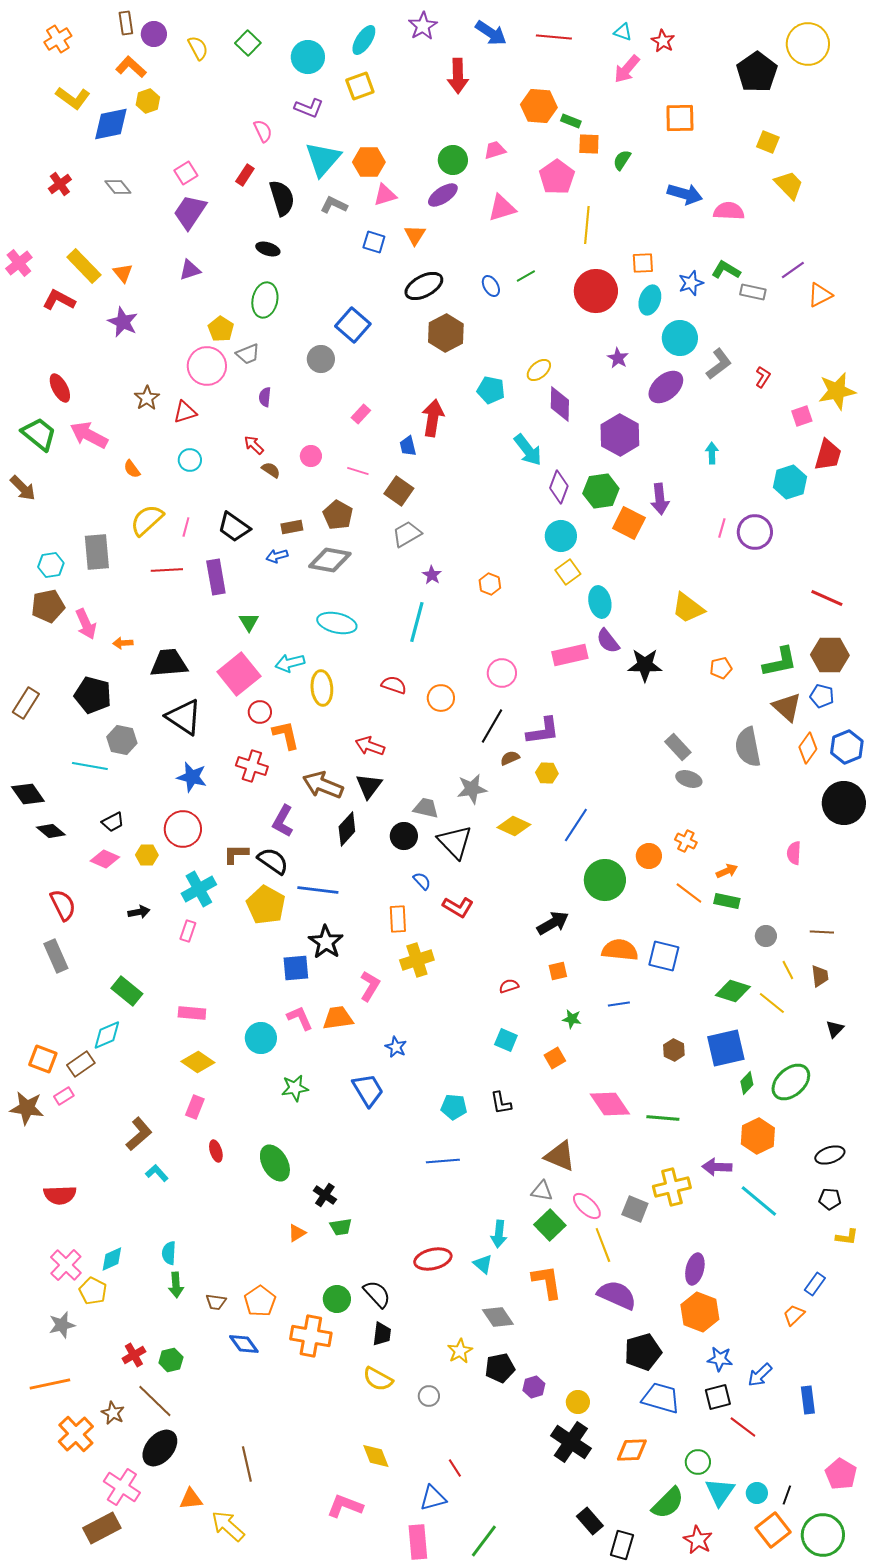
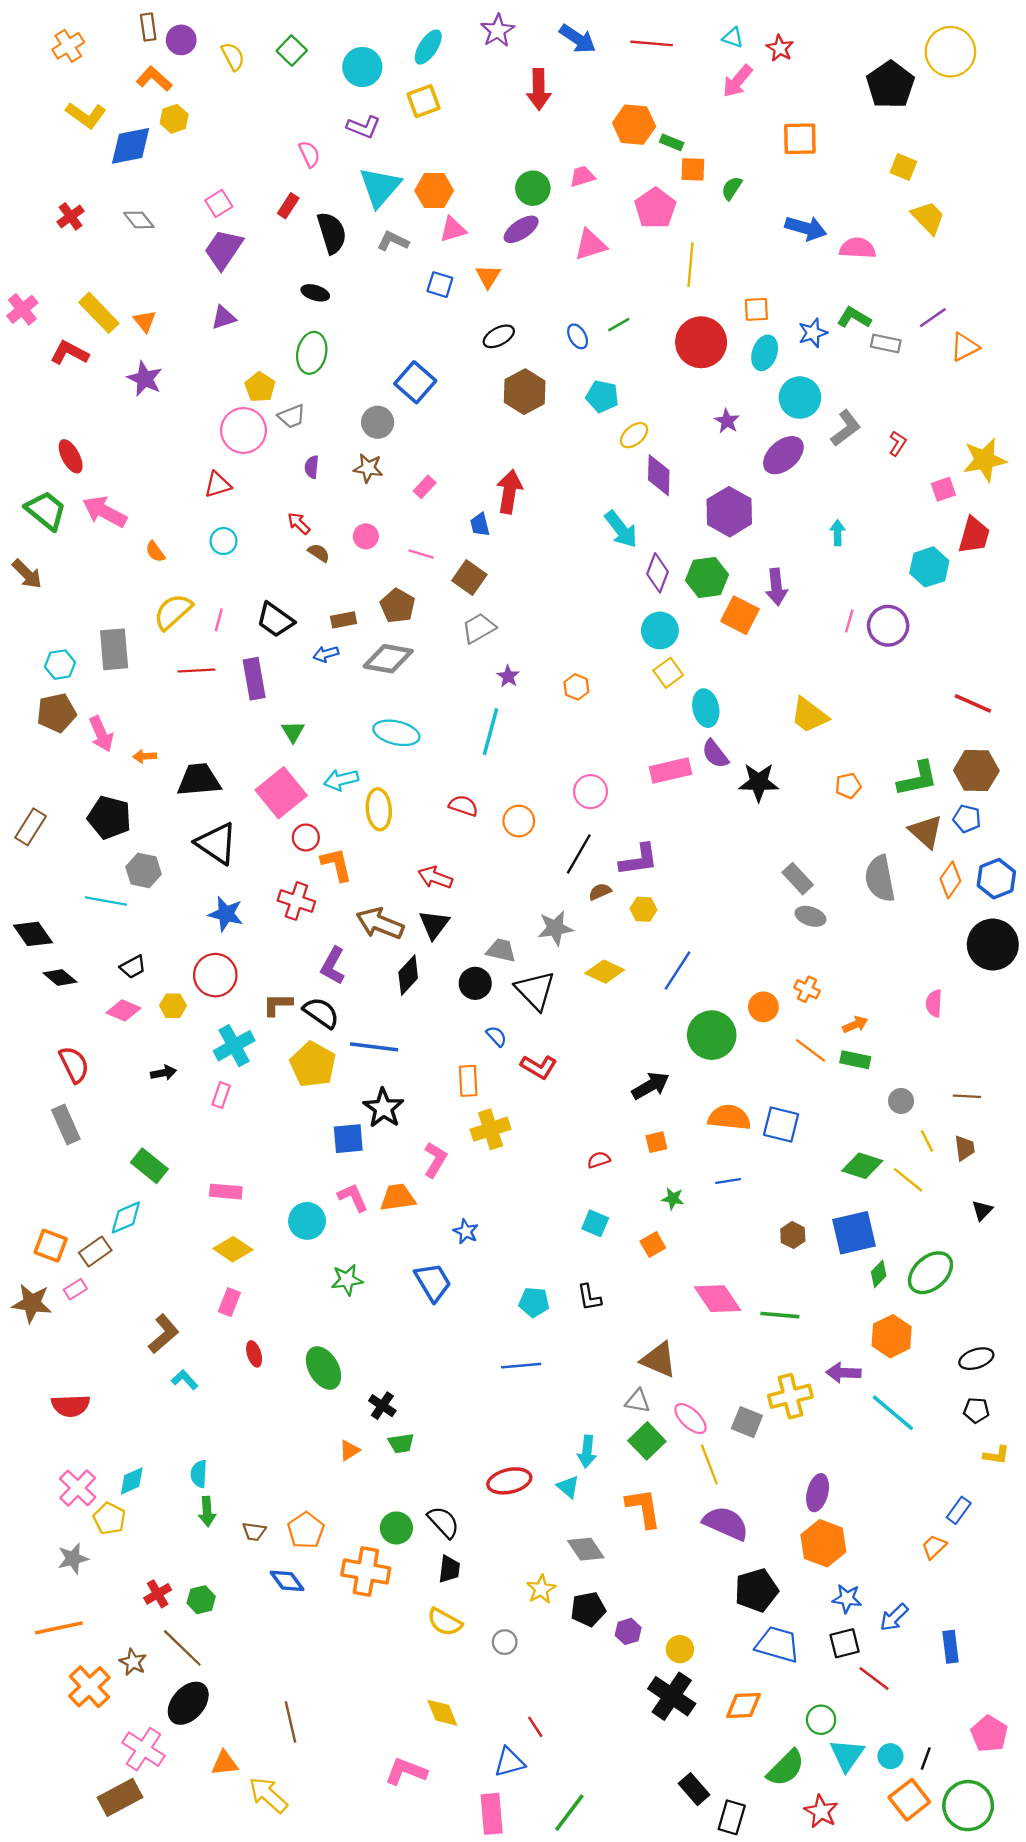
black ellipse: (424, 286) -> (499, 336), size x0.7
cyan pentagon: (491, 390) -> (602, 396), moved
brown star: (147, 398) -> (368, 468), moved, turned -30

